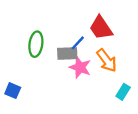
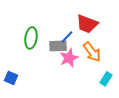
red trapezoid: (101, 28) -> (87, 24), turned -35
pink star: (80, 67) -> (69, 58), turned 30

